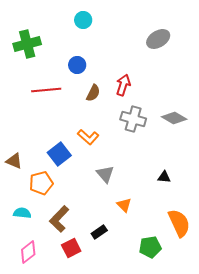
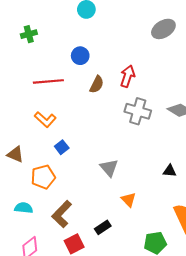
green cross: (27, 44) -> (29, 34), size x0.6
orange L-shape: (88, 137) -> (45, 119), moved
blue square: (59, 154) -> (62, 147), size x0.6

